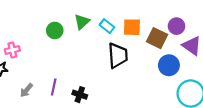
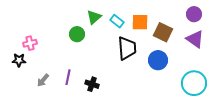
purple circle: (177, 26) -> (194, 14), moved
green circle: (55, 30) -> (77, 34), moved
blue circle: (169, 65) -> (158, 60), moved

